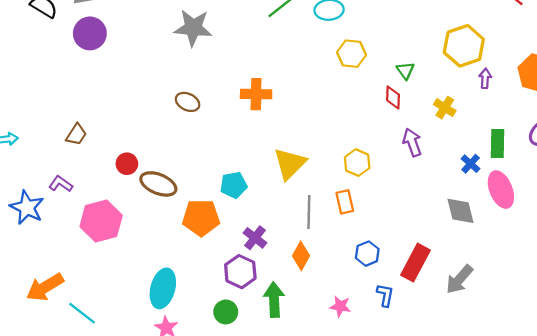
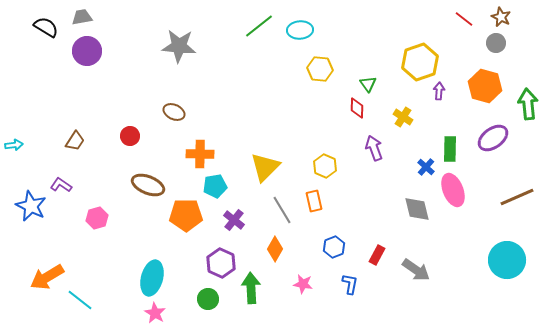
orange cross: (256, 94) -> (200, 154), moved
red circle: (127, 164) -> (130, 136), moved
gray line: (309, 212) -> (282, 210), turned -32
pink hexagon: (101, 221) -> (97, 218), size x0.6
purple cross: (255, 238) -> (234, 220), moved
red rectangle: (416, 263) -> (377, 255), size x0.6
gray arrow: (459, 279) -> (416, 270), turned -96
pink star: (340, 306) -> (303, 284), moved

